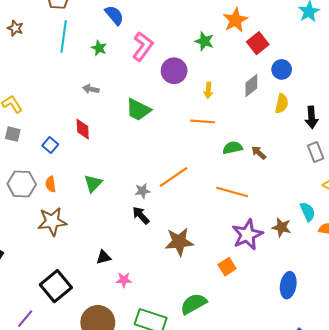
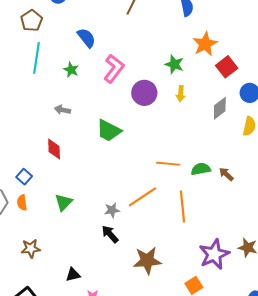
yellow arrow: (208, 90) -> (181, 94), moved
orange line: (203, 121) -> (168, 164), moved
blue square: (50, 145) -> (24, 177), moved
orange line: (232, 192) -> (182, 207), moved, turned 68
brown star: (52, 222) -> (31, 249), moved, size x0.7

